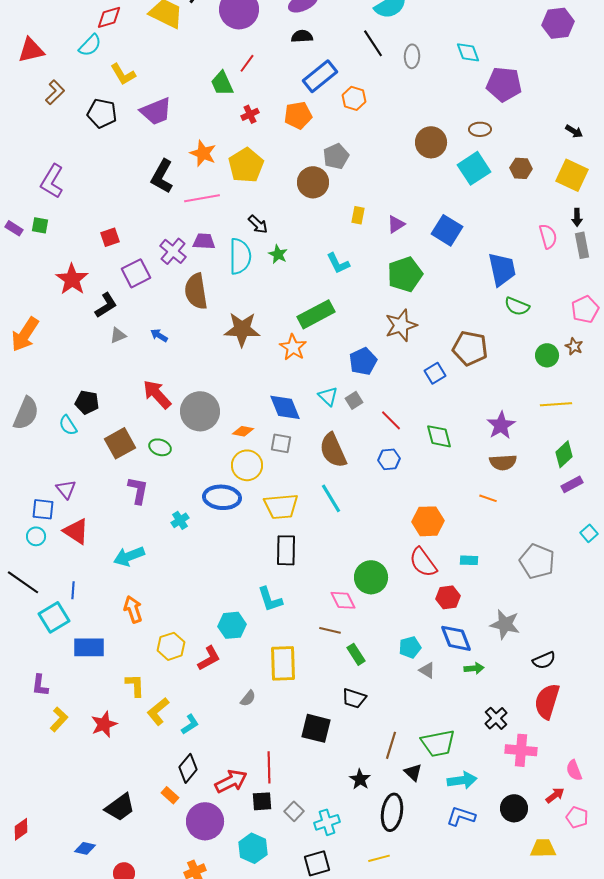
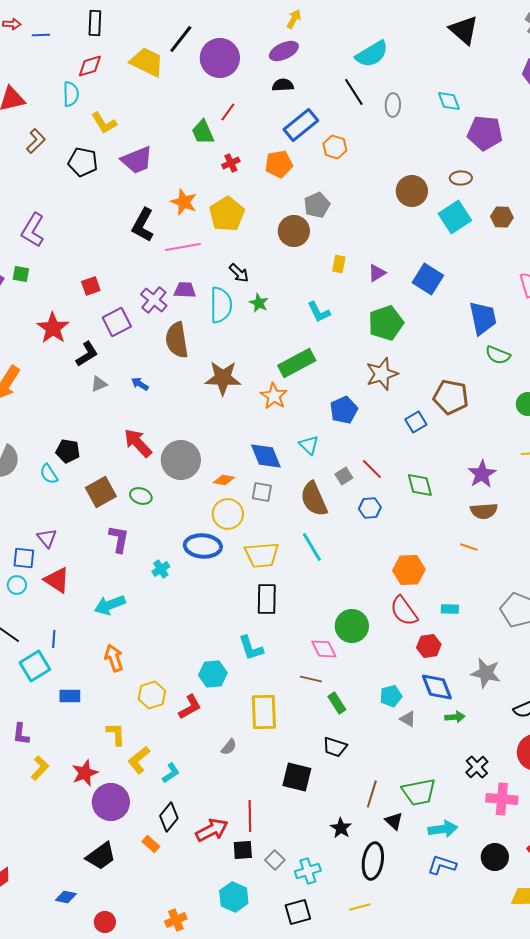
cyan semicircle: (90, 45) -> (71, 94), turned -45
gray square: (354, 400) -> (344, 476), moved
blue rectangle: (89, 647) -> (70, 696), size x0.7
purple circle: (205, 821) -> (111, 802), moved

